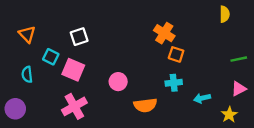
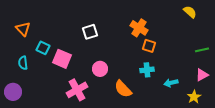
yellow semicircle: (225, 14) -> (190, 12), turned -48
white square: (79, 37) -> (90, 32), moved
orange semicircle: (145, 105) -> (123, 89), turned 54
pink cross: (74, 106) -> (77, 90), moved

